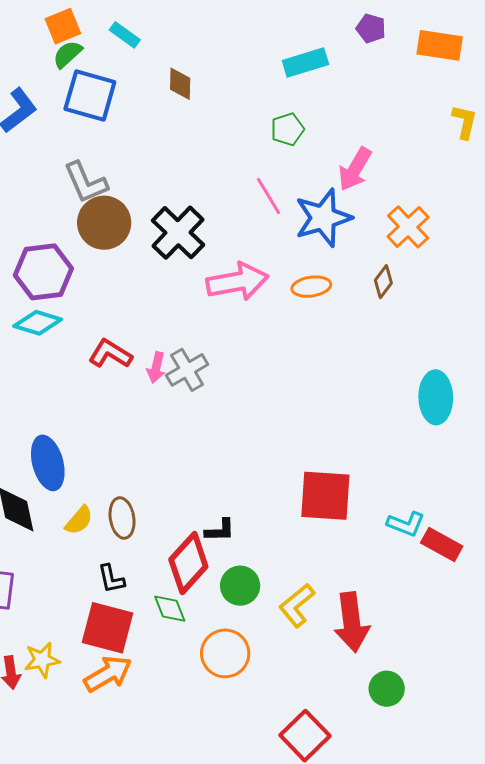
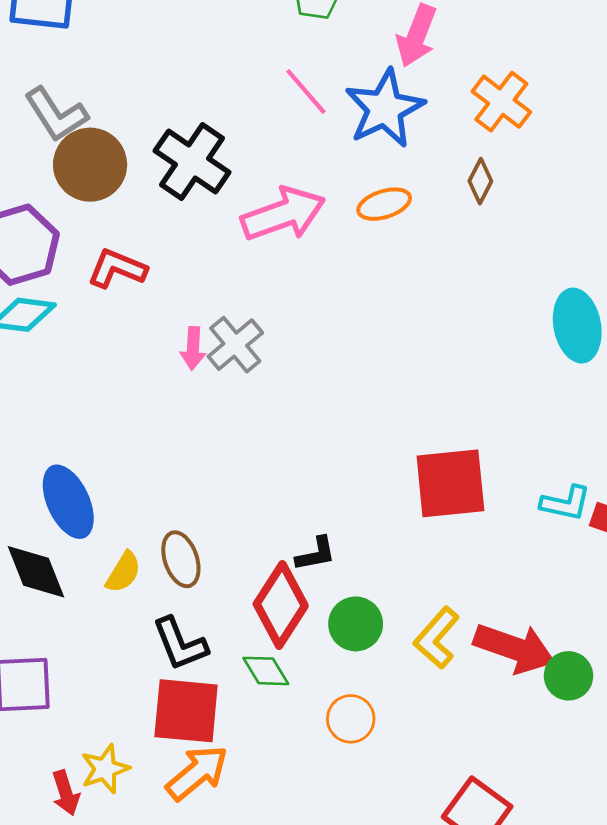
red L-shape: (110, 354) -> (117, 269), moved
black L-shape: (111, 579) -> (180, 644), size x1.4
red arrow: (352, 622) -> (514, 648), turned -54
orange circle: (225, 653) -> (351, 719), size x0.7
green circle: (387, 689) -> (568, 676), moved

